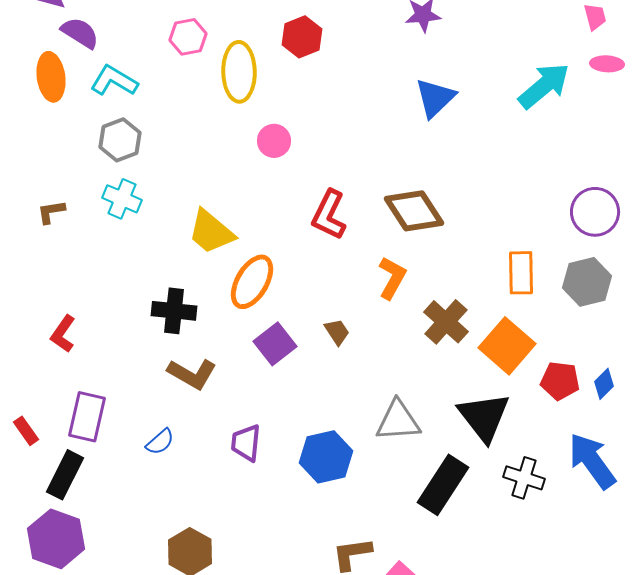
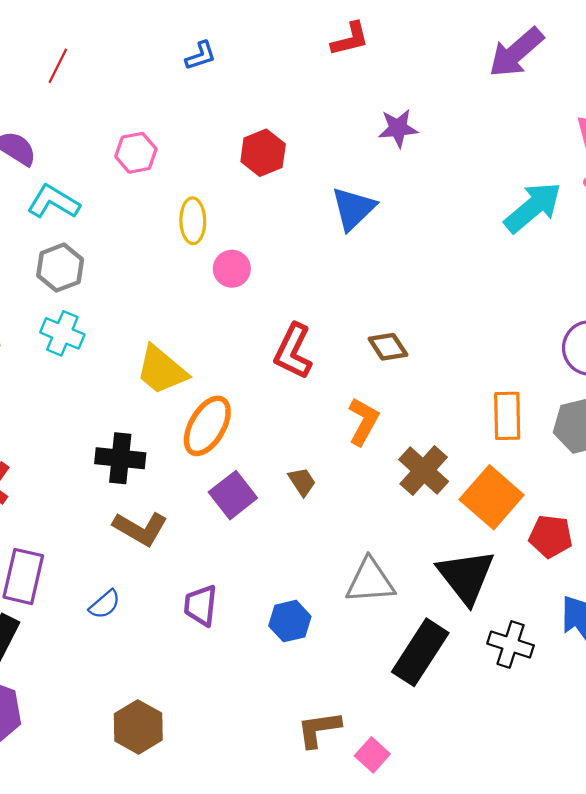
yellow ellipse: (239, 72) -> (193, 221), moved, size x0.7
blue triangle: (435, 98) -> (353, 209), moved
brown diamond: (414, 211) -> (388, 347), size x0.6
blue hexagon: (326, 457) -> (290, 621), size x0.7

